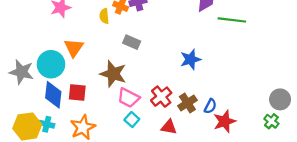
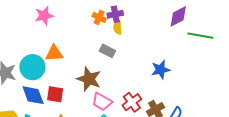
yellow semicircle: (104, 16) -> (118, 27), moved
orange triangle: (74, 48) -> (54, 53), turned 48
blue diamond: (53, 95) -> (33, 95), turned -30

